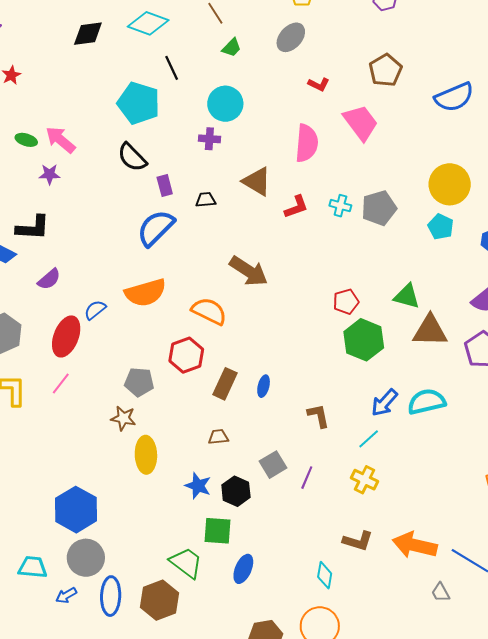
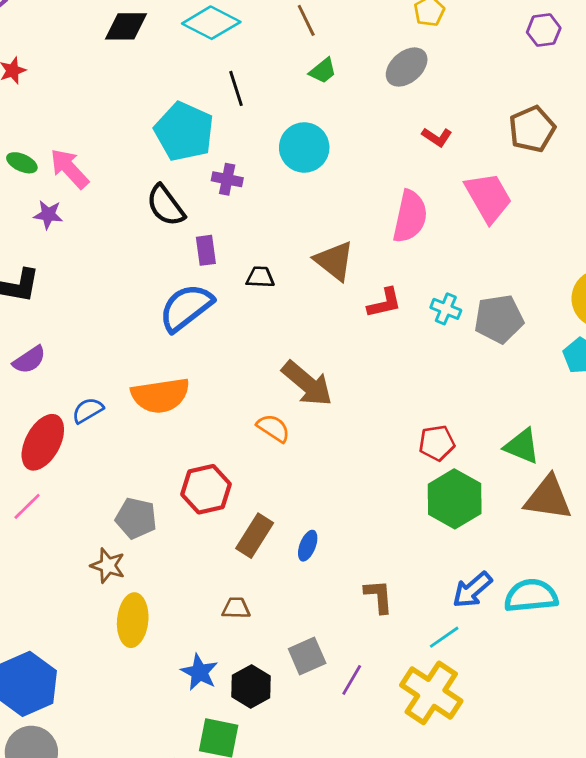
purple cross: (209, 139) -> (227, 179), moved
orange semicircle: (209, 311) -> (273, 428), moved, size x0.7
yellow cross: (364, 480) -> (431, 693), size x1.6

